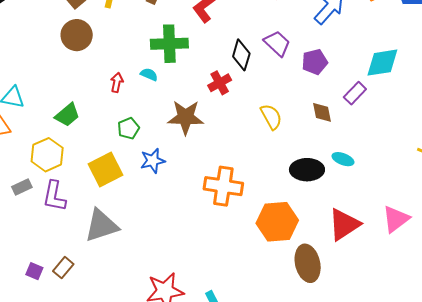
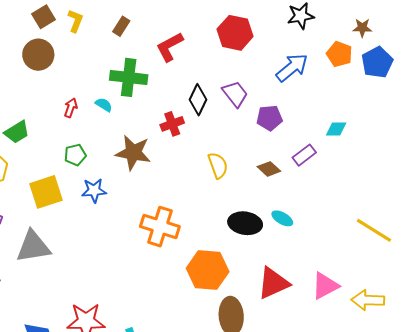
cyan diamond: (382, 63) -> (336, 129), size x0.6
brown diamond: (322, 112) -> (269, 169), turned -45

